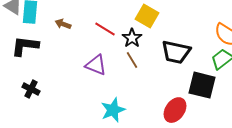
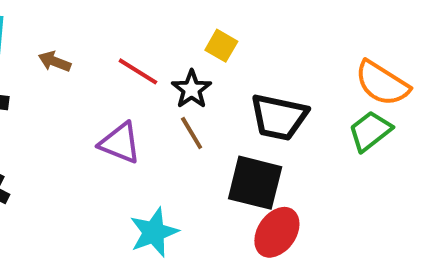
yellow square: (147, 16) -> (221, 46), size x0.7
black square: (202, 85) -> (255, 183), moved

